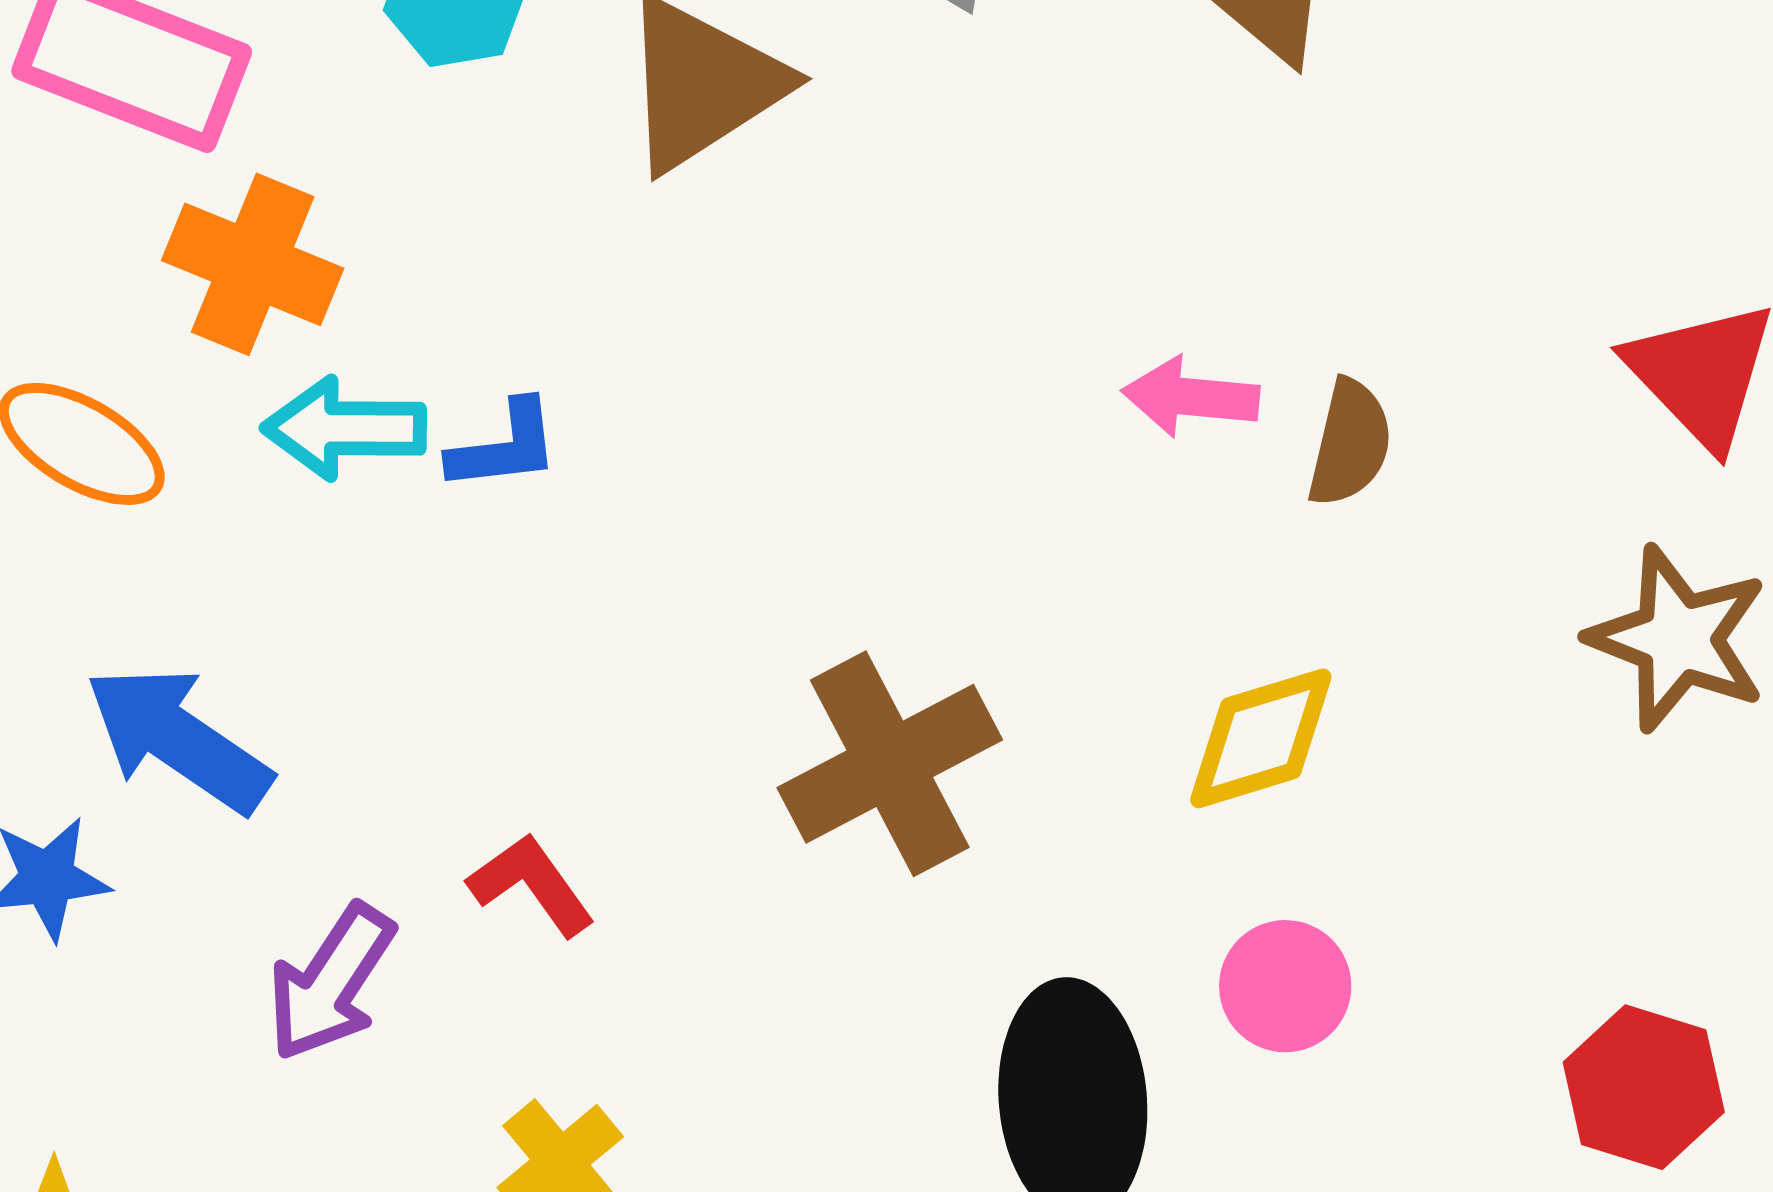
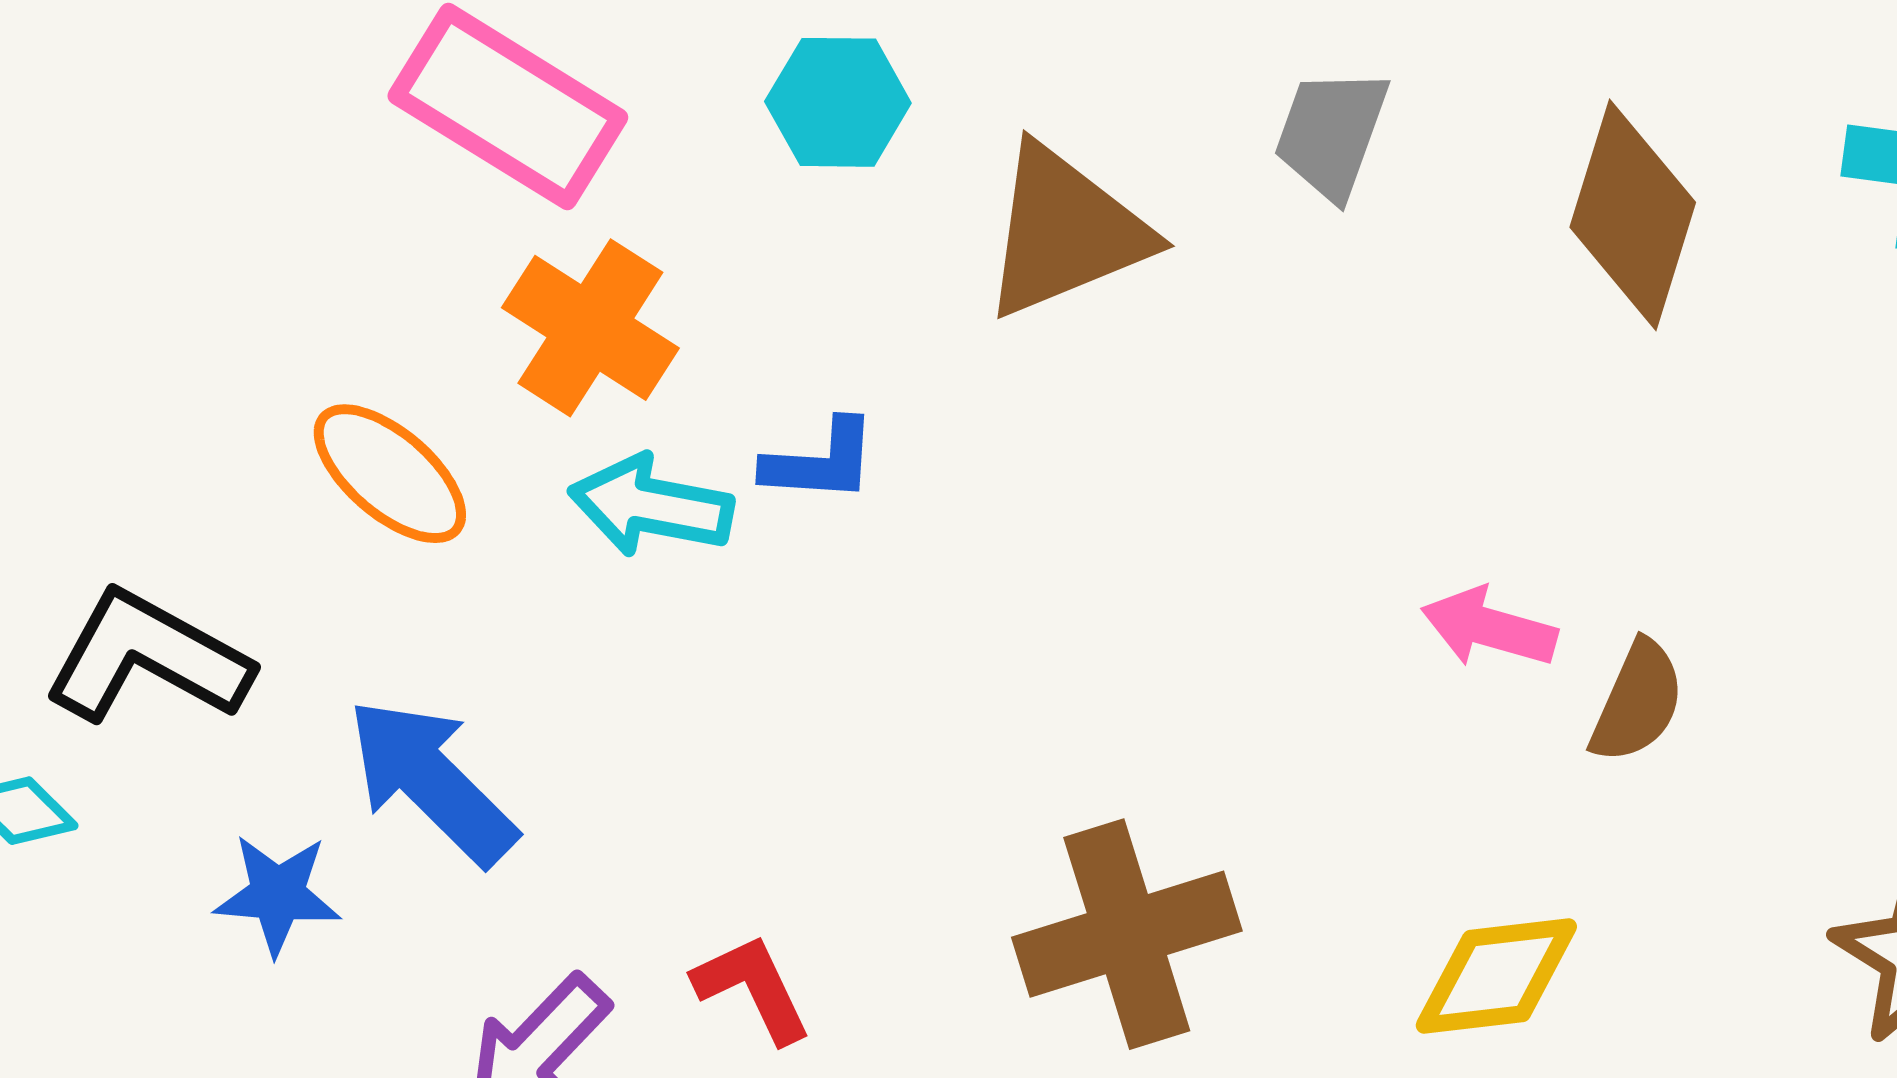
blue L-shape: (504, 446) -> (820, 461), moved

